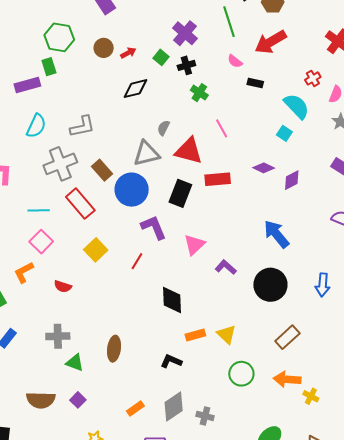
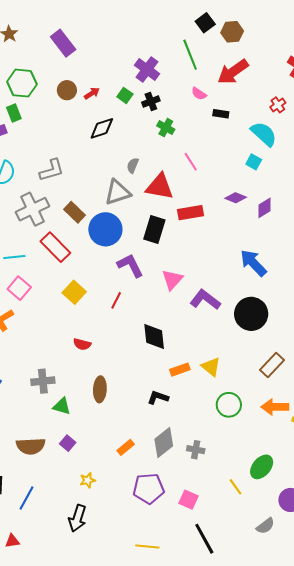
purple L-shape: (226, 267) -> (205, 300), size x1.4
red semicircle: (63, 286) -> (82, 344), moved

